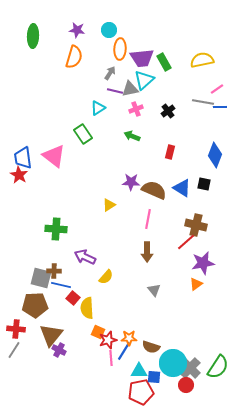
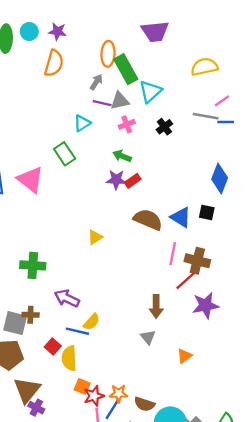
cyan circle: (109, 30) -> (29, 32), moved
purple trapezoid: (142, 58) -> (155, 32), moved
green rectangle: (164, 62) -> (126, 69), moved, size x1.4
cyan triangle: (144, 80) -> (150, 91), moved
red rectangle: (170, 152) -> (133, 181), moved, turned 40
purple star: (131, 182) -> (116, 180), moved
pink line: (148, 219) -> (173, 254), moved
brown arrow: (147, 252) -> (156, 307), moved
orange triangle: (196, 284) -> (184, 356), moved
blue line: (61, 285) -> (77, 331), moved

